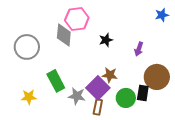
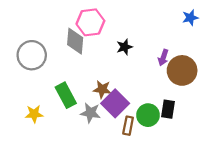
brown star: (110, 75) -> (102, 89), moved
brown circle: (157, 77) -> (182, 70), moved
brown rectangle: (98, 107) -> (128, 126), moved

